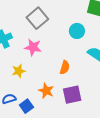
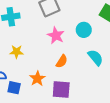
pink star: (33, 47) -> (56, 35), moved
blue square: (26, 106) -> (14, 88), turned 32

